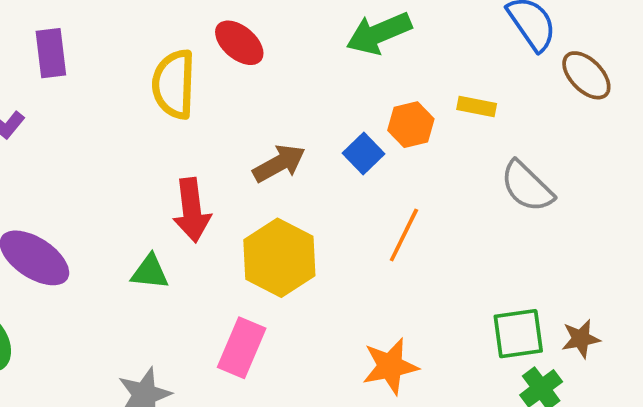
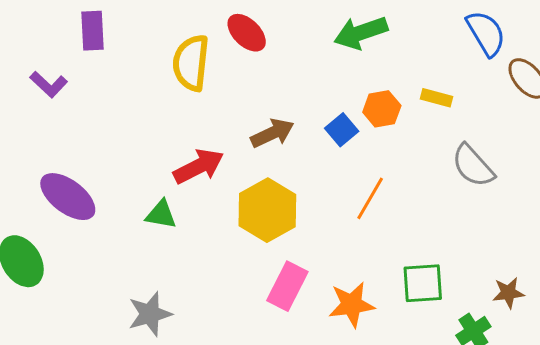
red arrow: (192, 210) -> (199, 166), turned -114
green square: (518, 334) -> (423, 283), moved
pink rectangle: (242, 348) -> (287, 286), moved

